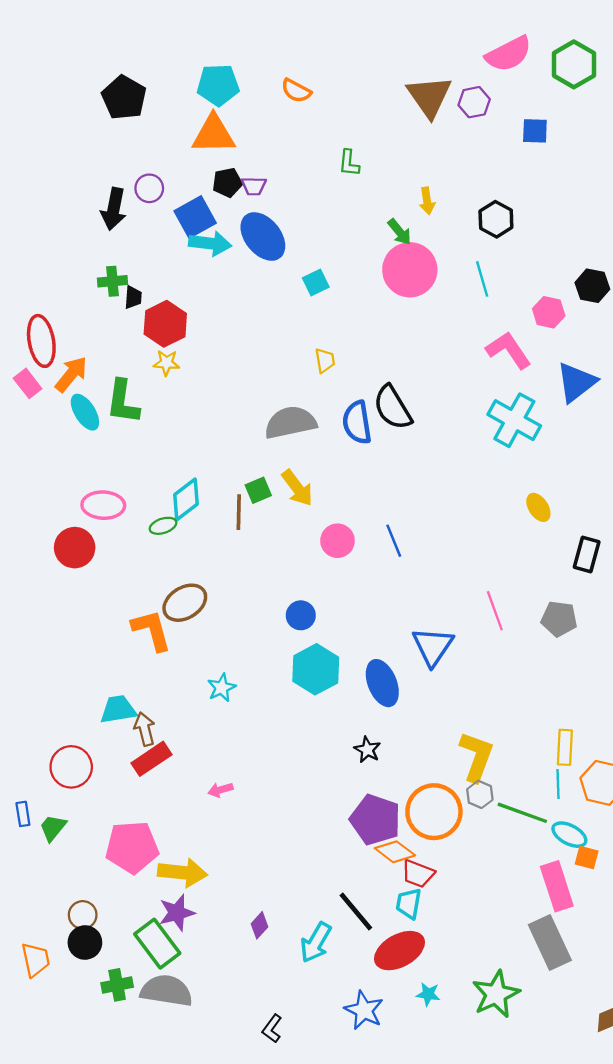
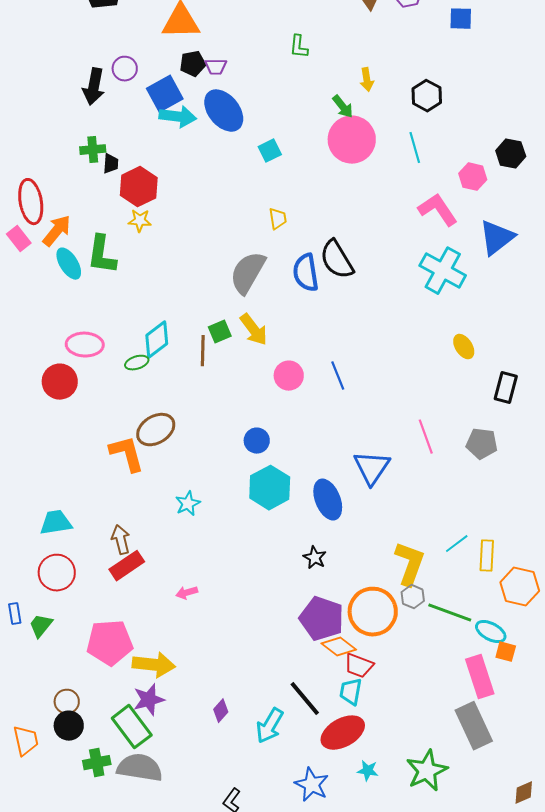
gray semicircle: (290, 422) -> (248, 273), turned -48
cyan trapezoid: (118, 709) -> (56, 523), moved
cyan line: (558, 784) -> (457, 544), moved, turned 55

